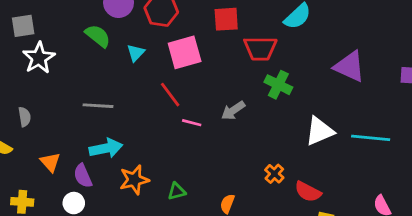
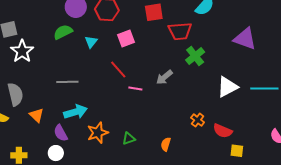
green semicircle: (98, 36) -> (63, 32), turned -60
pink square: (185, 52) -> (126, 39), size x0.7
green cross: (278, 85) -> (195, 56), turned 30
gray semicircle: (25, 117) -> (15, 94), size x1.6
orange triangle: (50, 162) -> (37, 115), moved

